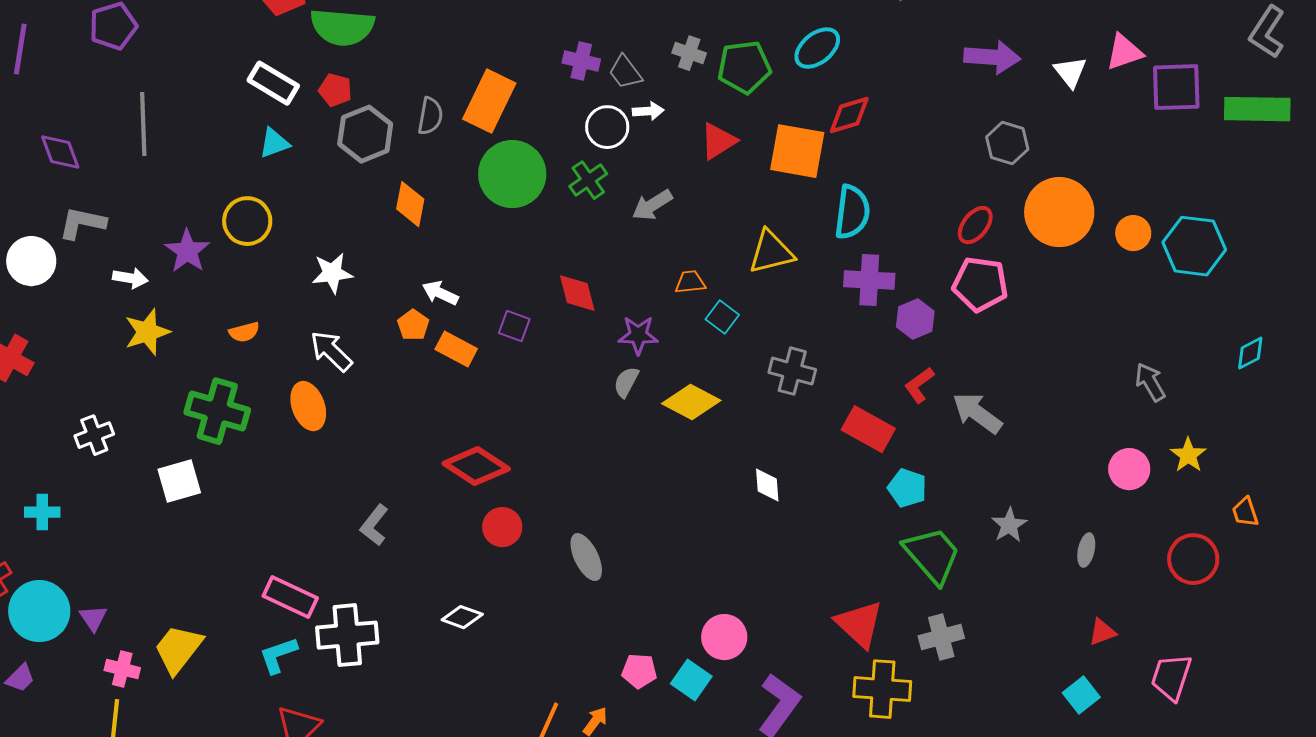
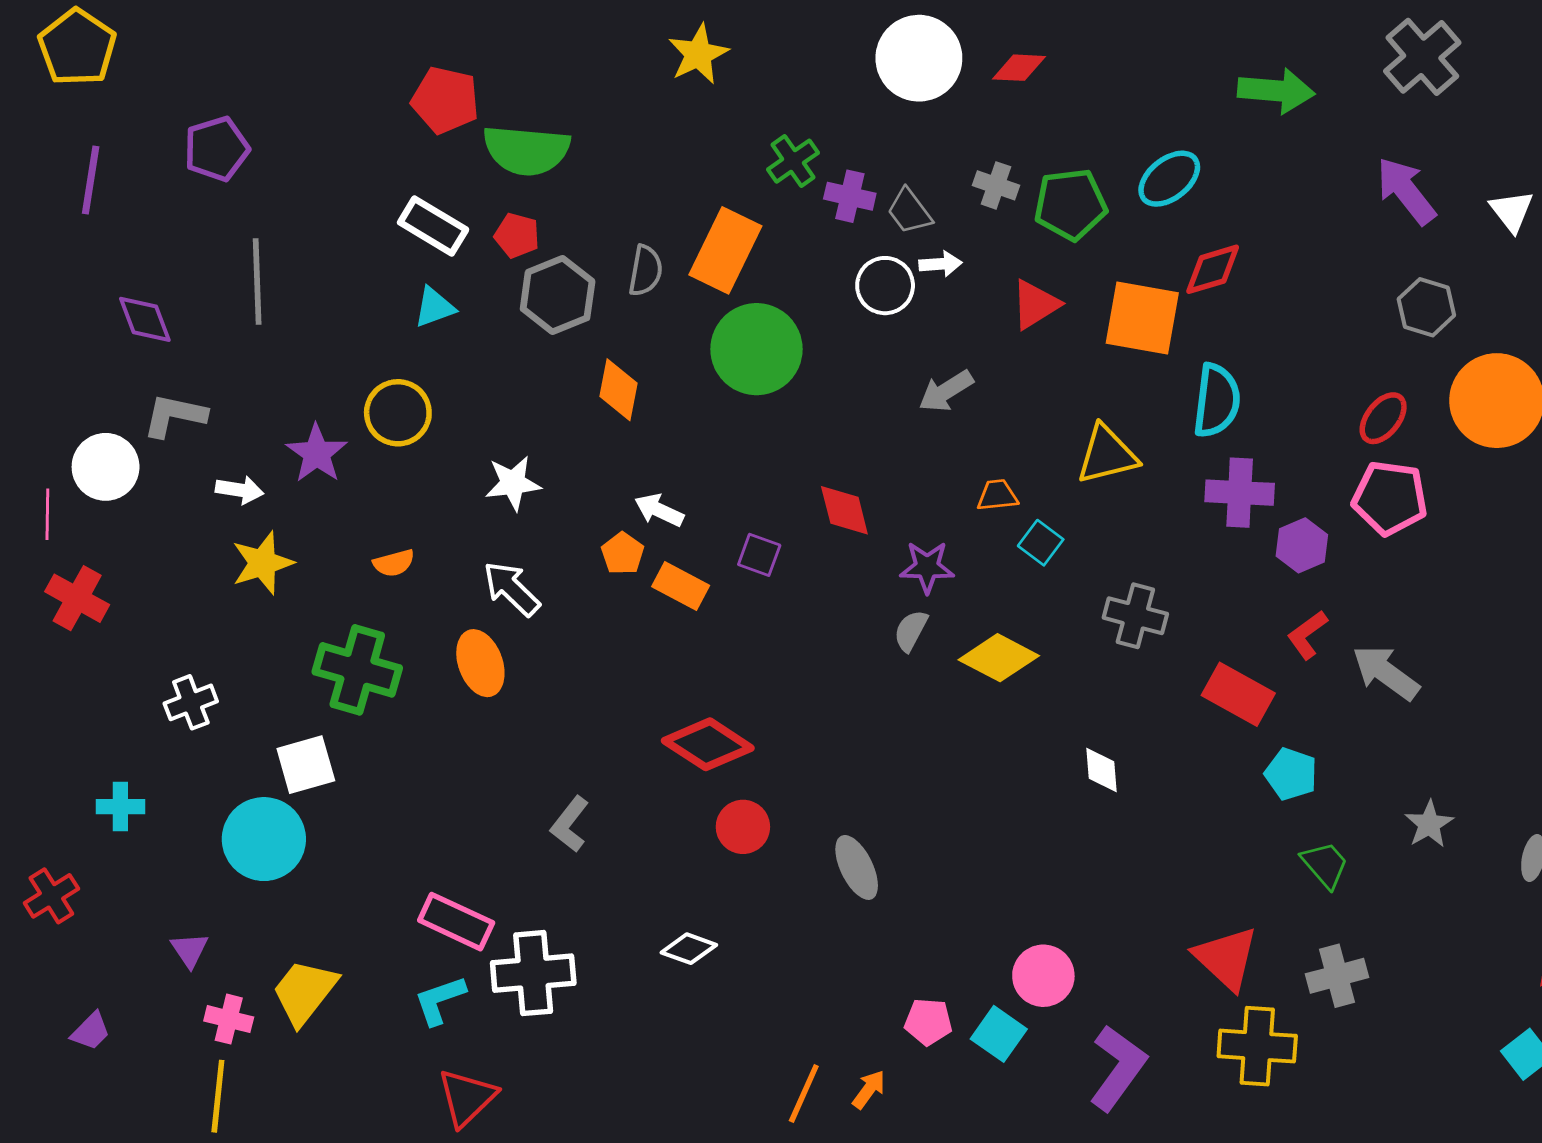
purple arrow: (992, 57) -> (1406, 191), turned -132
green cross: (588, 180) -> (793, 161), moved
green trapezoid: (932, 555) -> (1325, 865), size x0.6
cyan circle: (39, 611) -> (264, 839), moved

